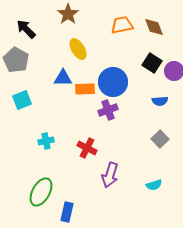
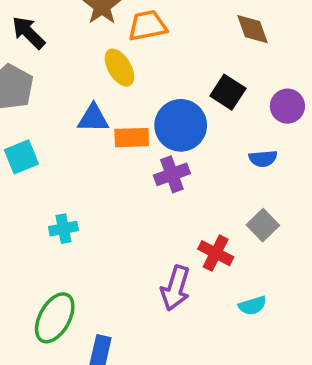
orange trapezoid: (122, 25) -> (147, 26), moved
black square: (152, 63) -> (228, 92), moved
red cross: (87, 148) -> (216, 253), moved

